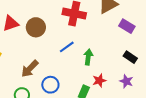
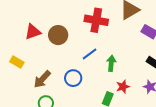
brown arrow: (30, 69) -> (42, 79), moved
blue circle: (50, 85) -> (73, 78), moved

